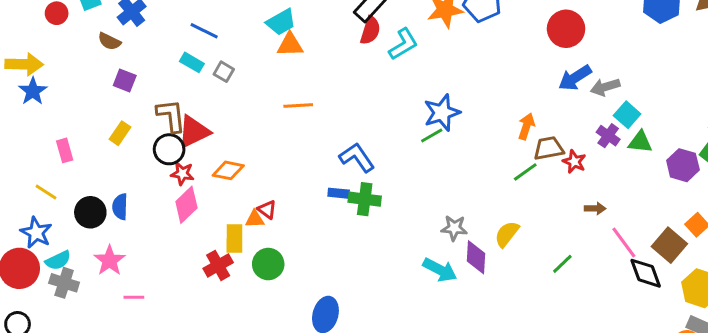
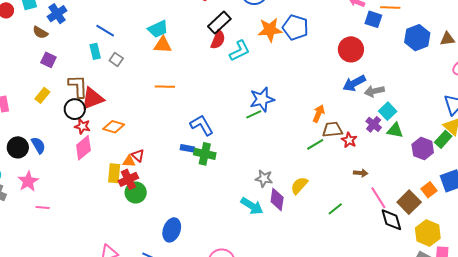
cyan rectangle: (192, 62) -> (95, 51), turned 42
blue semicircle: (120, 207) -> (38, 145), turned 144
red cross: (218, 265) -> (128, 179), moved

